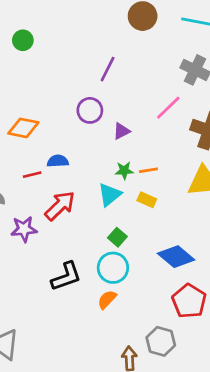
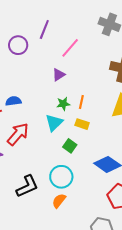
pink line: (168, 108) -> (70, 48), moved
purple circle: (90, 110) -> (18, 45), moved
orange line: (148, 170) -> (81, 102), turned -64
green square: (117, 237) -> (70, 146), moved

